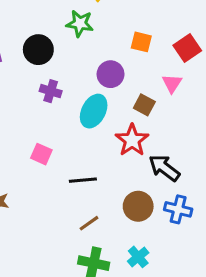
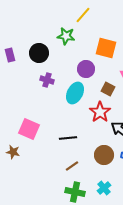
orange square: (141, 42) -> (106, 48), size x1.5
pink square: (41, 154) -> (29, 129), moved, size x1.5

